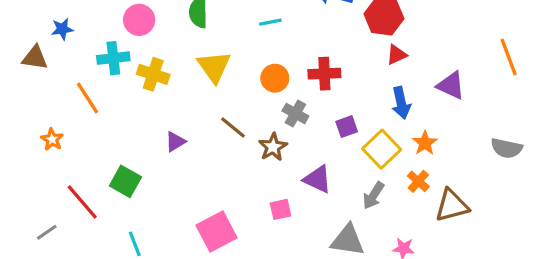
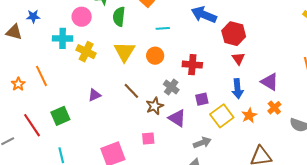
red triangle: (397, 55) -> (238, 59), turned -48
orange circle: (275, 78) -> (155, 56), moved
orange line: (87, 98) -> (42, 76), moved
purple triangle: (318, 179) -> (177, 118), moved
green square: (125, 181) -> (60, 116), turned 30
orange cross: (418, 181) -> (274, 108), moved
gray arrow: (373, 195) -> (202, 143), moved, turned -150
pink square: (281, 209) -> (148, 138), moved

